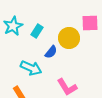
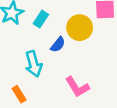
cyan arrow: (31, 68) -> (34, 64), turned 50

